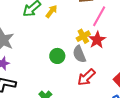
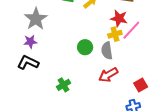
pink line: (99, 16) -> (131, 30), moved
red star: (97, 40) -> (119, 18), moved, turned 30

